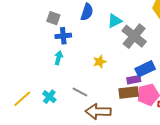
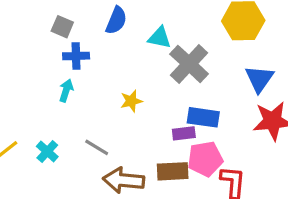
cyan triangle: (115, 21) -> (160, 38), turned 35
blue rectangle: (145, 69) -> (203, 117), turned 30
brown rectangle: (129, 93) -> (173, 171), moved

